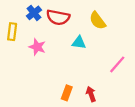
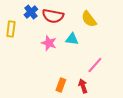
pink star: (37, 47) -> (49, 43), moved
pink line: (117, 64) -> (95, 65), moved

